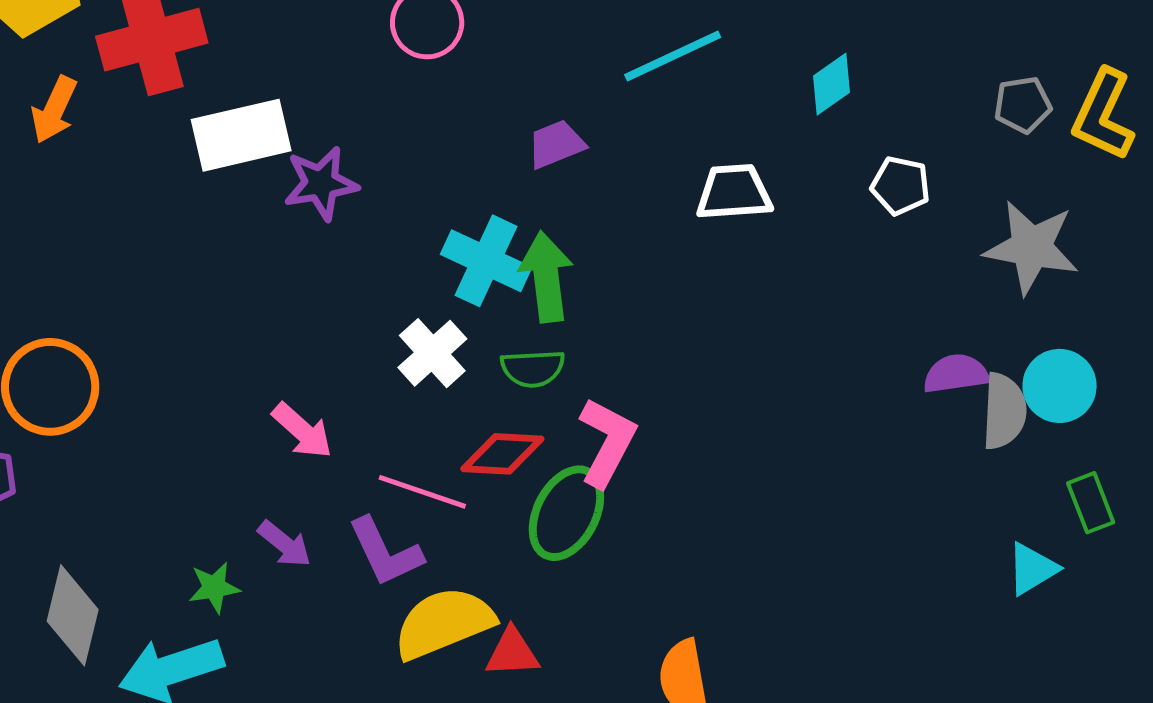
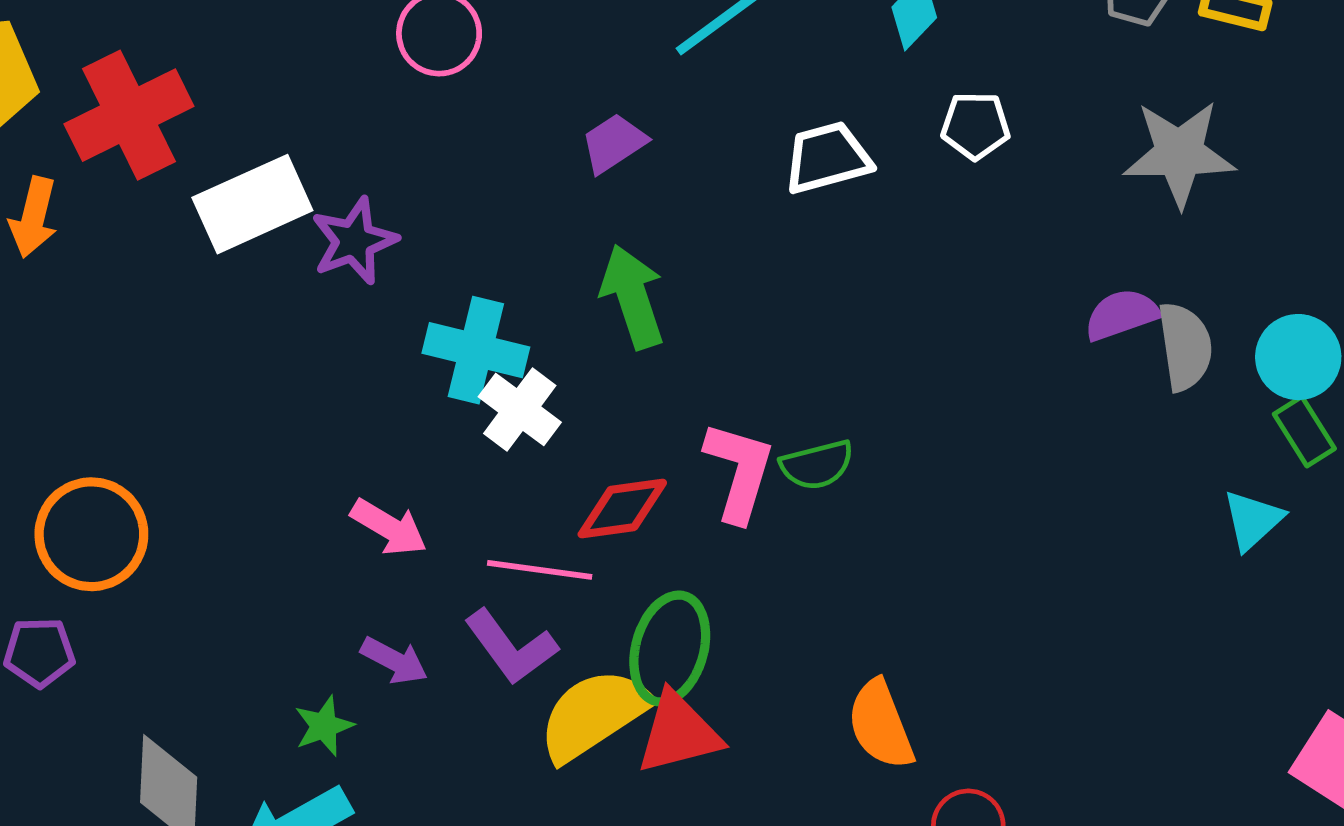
white pentagon: (900, 186) -> (975, 126), moved
cyan cross: (486, 261) -> (476, 350), moved
green semicircle: (533, 368) -> (817, 465), moved
cyan circle: (1060, 386) -> (1298, 357), moved
green ellipse: (566, 513) -> (670, 648), moved
red triangle: (512, 653) -> (679, 733), size x1.4

